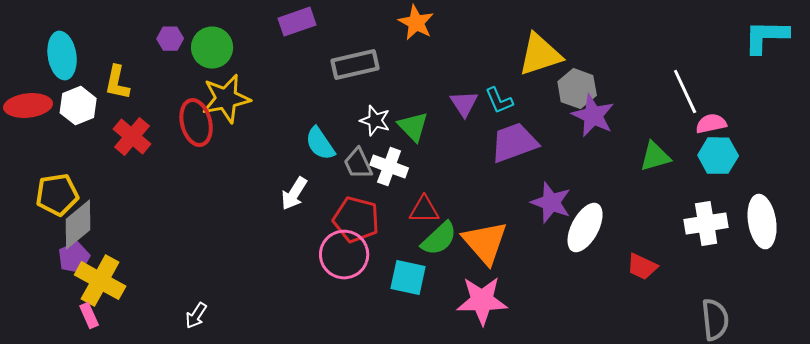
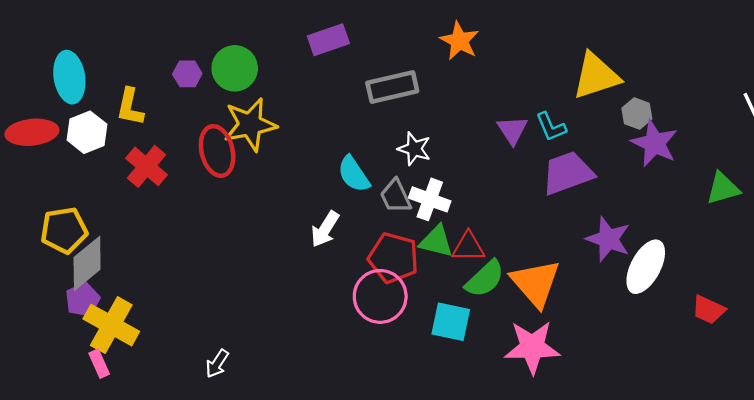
purple hexagon: (170, 39) -> (187, 74), moved
gray hexagon: (577, 89) -> (637, 114), size x0.7
green triangle: (413, 127) -> (436, 241), moved, turned -32

